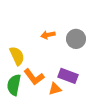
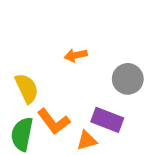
gray circle: (76, 39) -> (128, 79), moved

